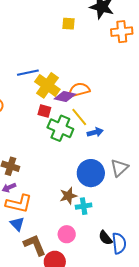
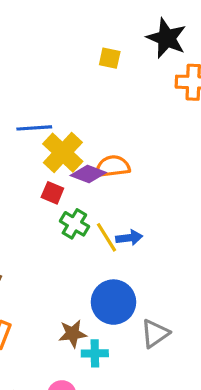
yellow line: (79, 117) -> (107, 237), moved
green cross: (60, 128) -> (74, 224), size x0.7
gray triangle: (119, 168) -> (155, 333), moved

